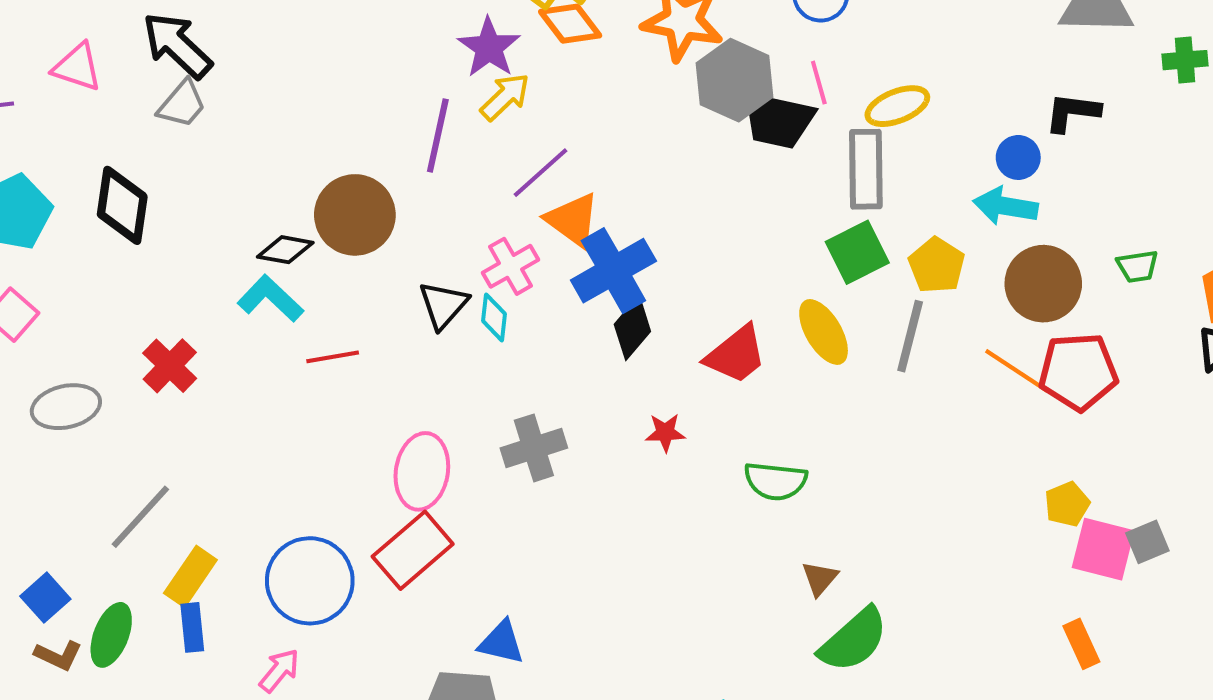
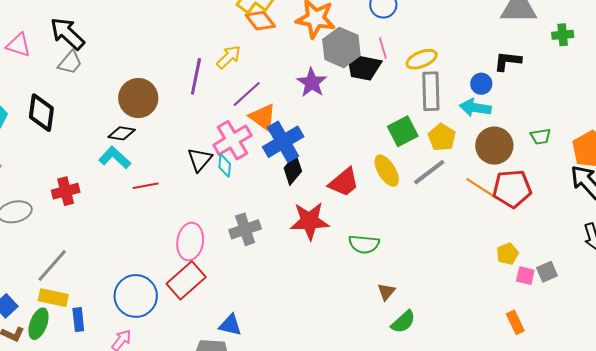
purple star: (489, 48) -> (312, 83), moved
gray rectangle: (866, 169) -> (431, 91), moved
brown circle: (355, 215) -> (138, 98), moved
pink cross: (511, 266) -> (232, 140), size x1.4
gray line: (910, 336) -> (429, 172), turned 39
red cross: (170, 366) -> (66, 191), turned 32
red star: (665, 433) -> (310, 221), size x2.0
pink square: (1103, 549) -> (525, 276), size x0.6
yellow rectangle: (190, 576) -> (53, 298), moved, turned 68
green semicircle: (854, 640) -> (403, 322), size x0.7

